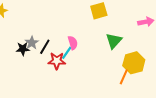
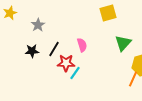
gray star: (32, 43) -> (38, 25), moved
cyan line: (67, 53) -> (75, 73), moved

